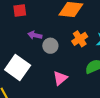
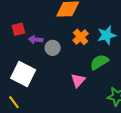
red square: (20, 11) -> (18, 29), moved
pink triangle: (60, 78) -> (78, 80), moved

